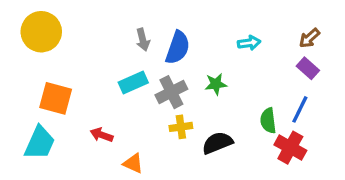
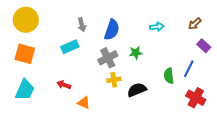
gray arrow: (143, 40) -> (82, 25), moved
purple rectangle: (308, 68) -> (204, 46), moved
cyan rectangle: (133, 82) -> (70, 47), moved
orange square: (56, 98) -> (25, 54), moved
red cross: (290, 148) -> (196, 98), moved

